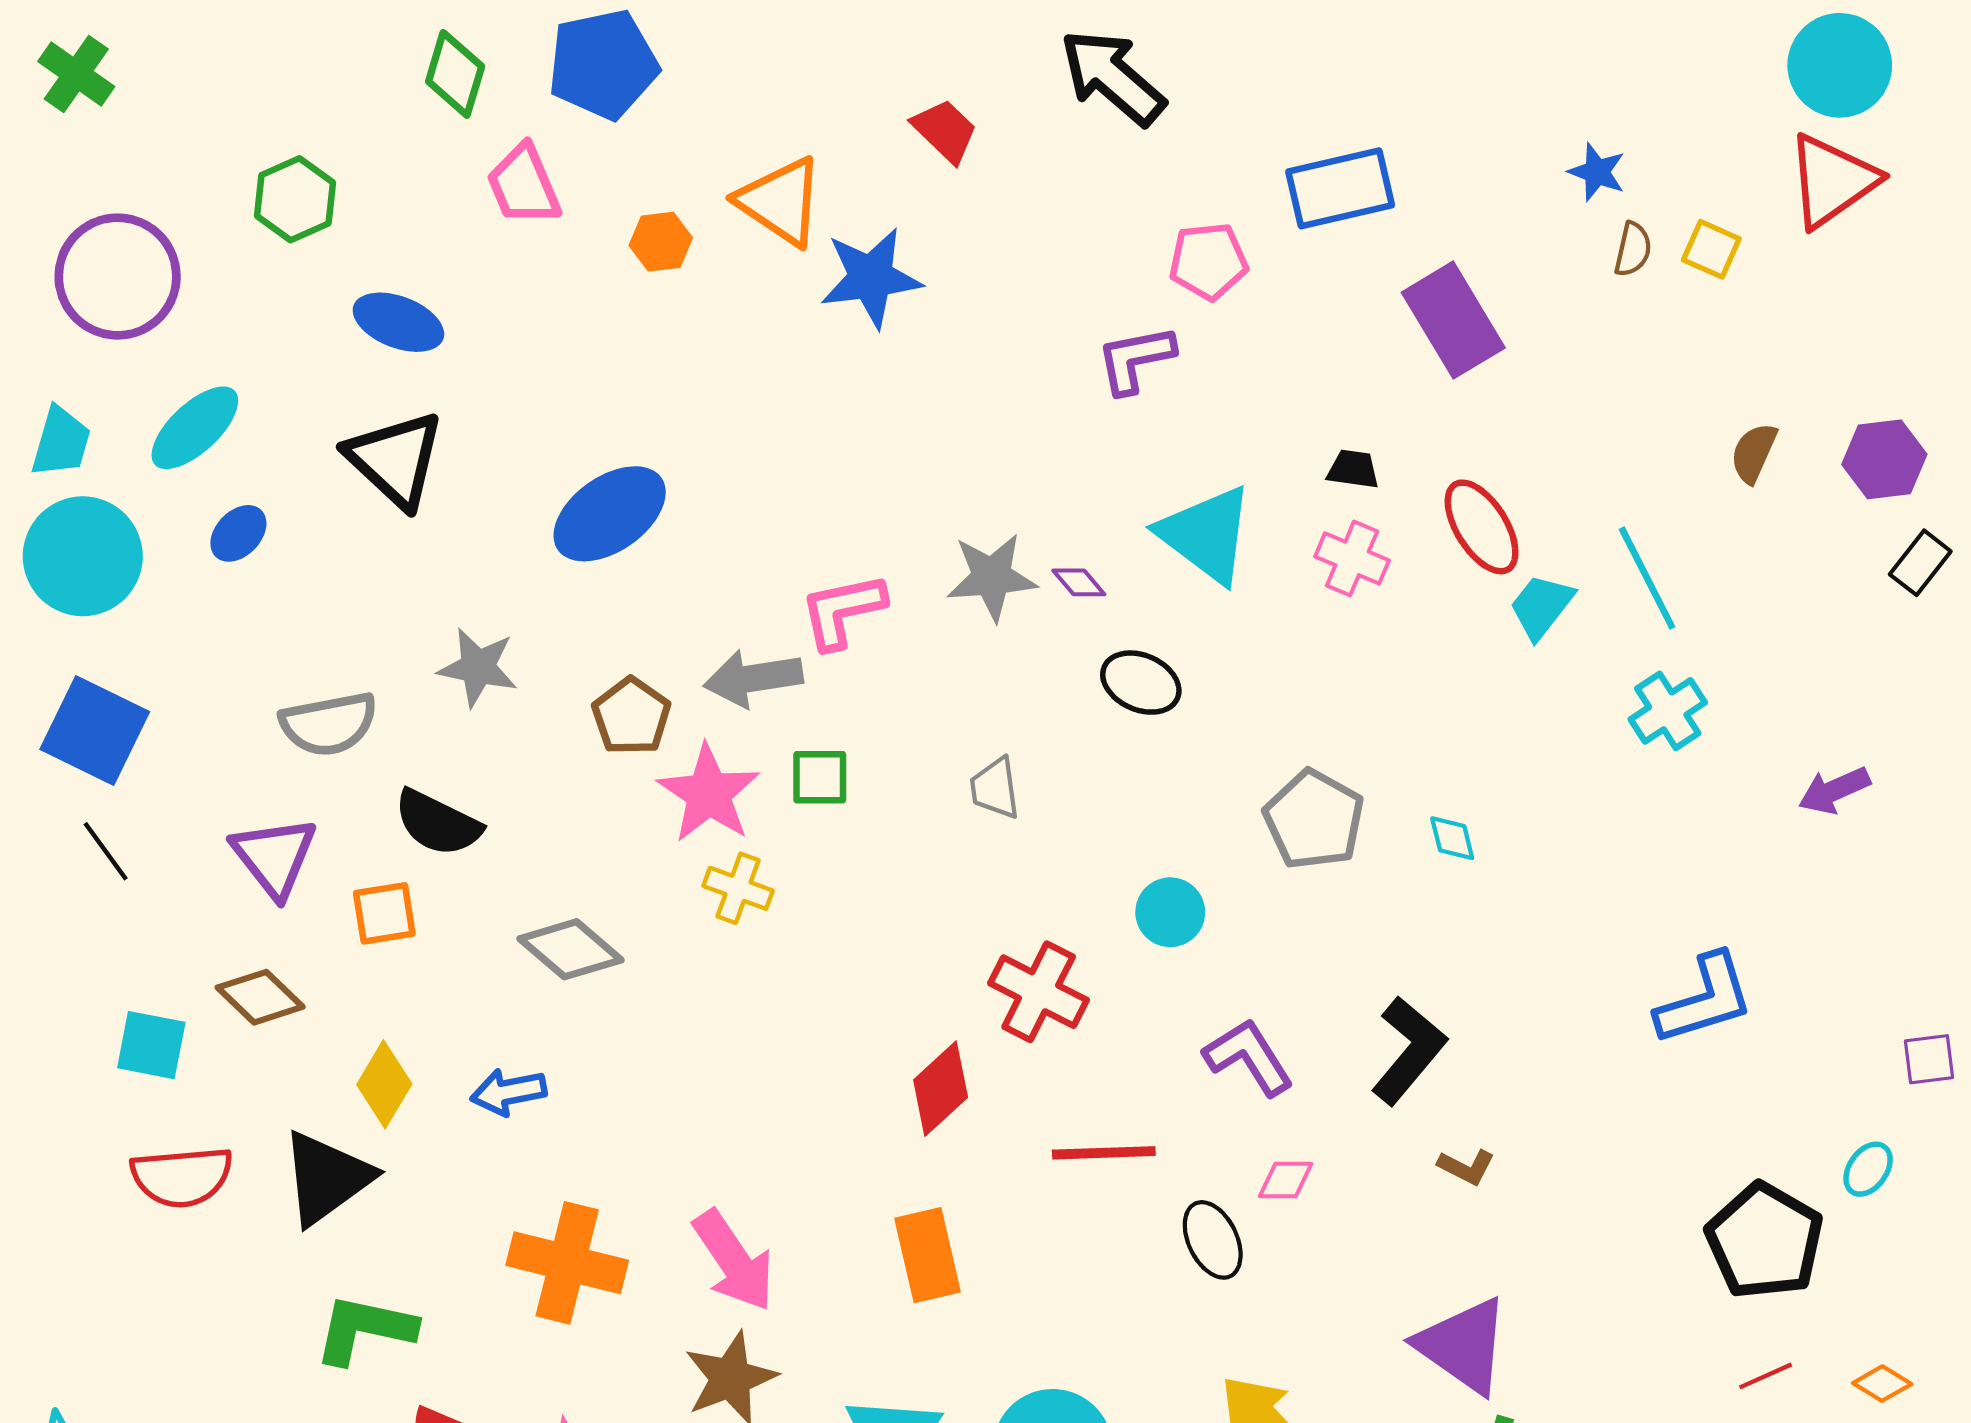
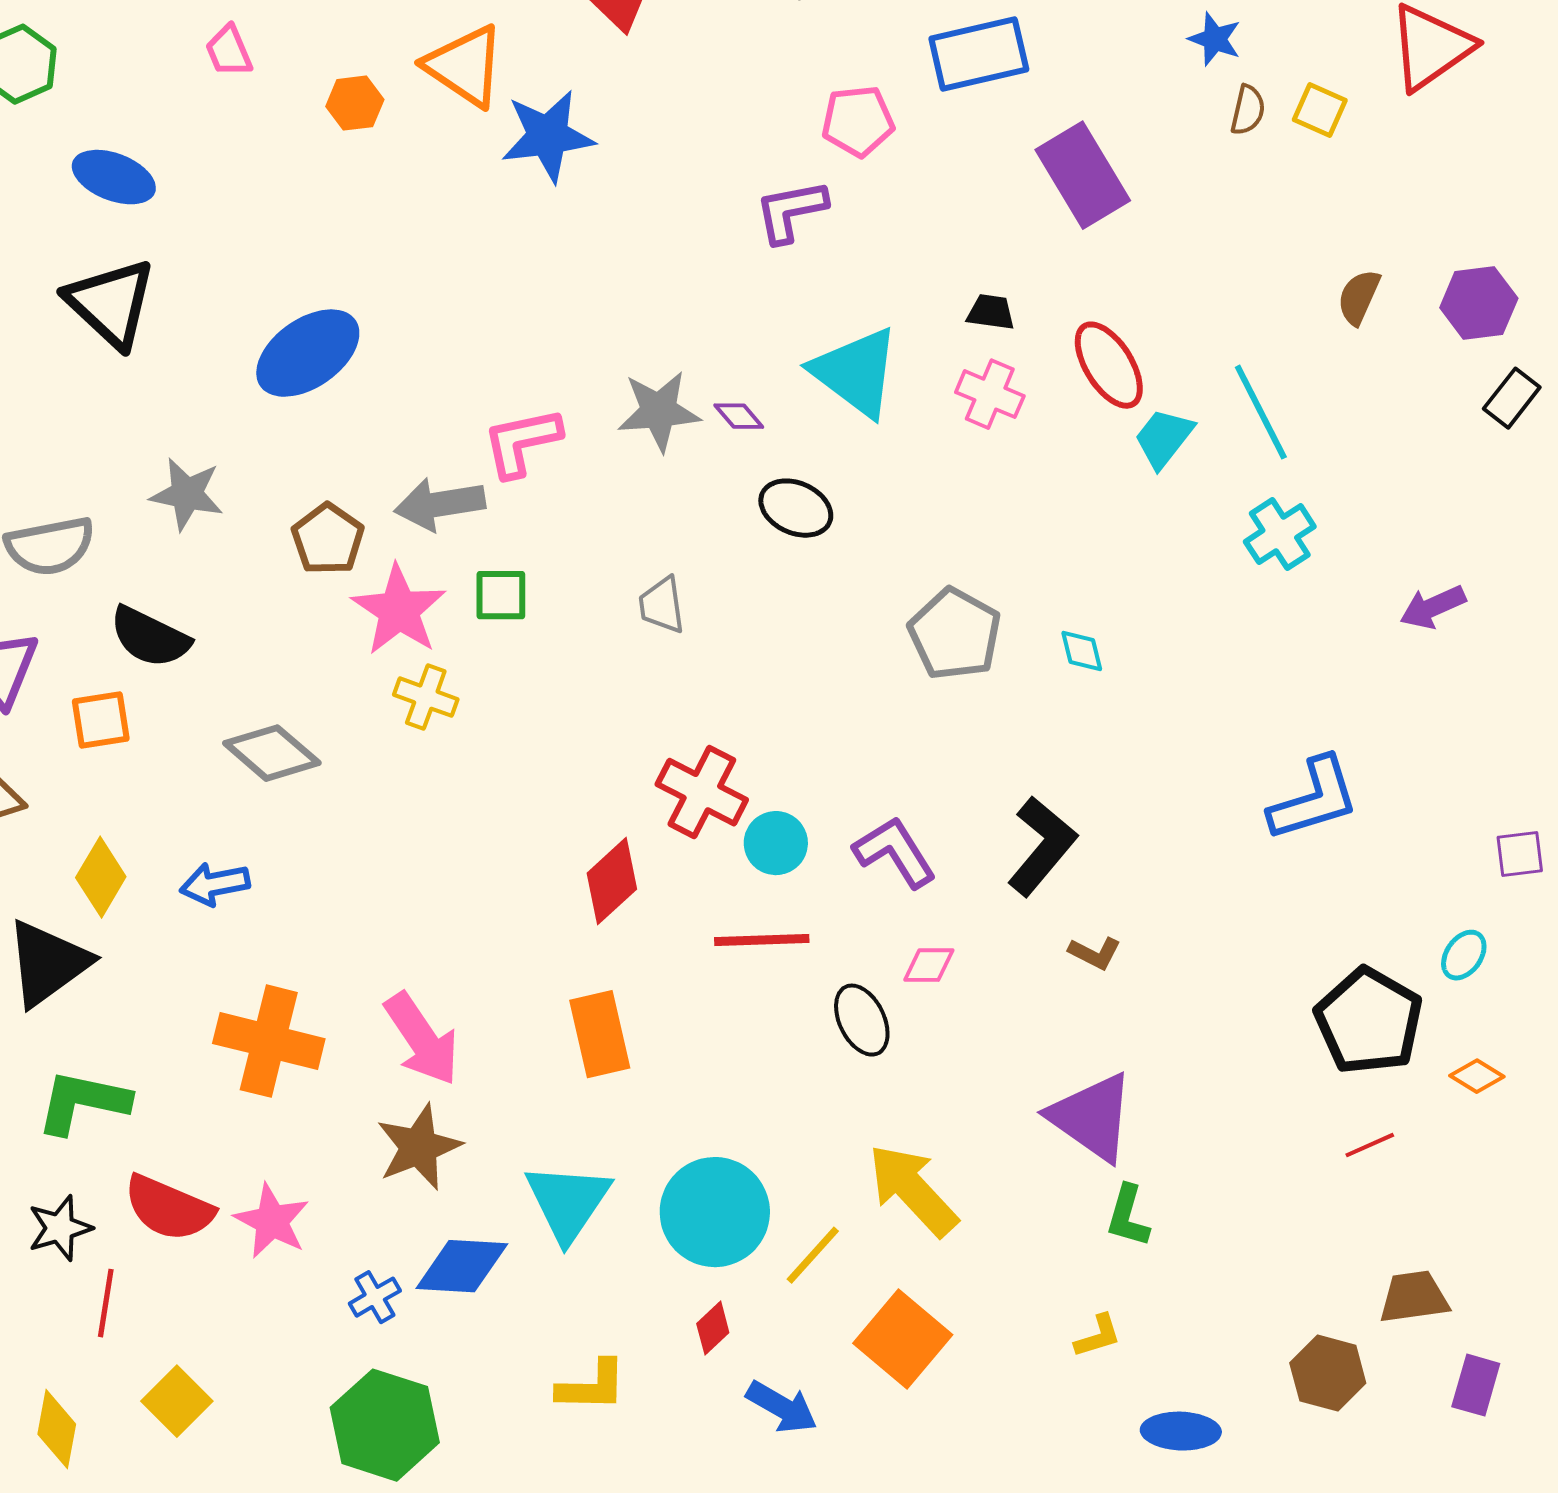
pink trapezoid: (524, 185) -> (229, 51), size x0.7
cyan circle: (1170, 912) -> (776, 843), moved
orange diamond: (1882, 1384) -> (1477, 1076), moved

